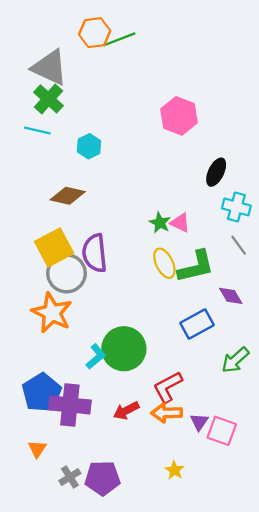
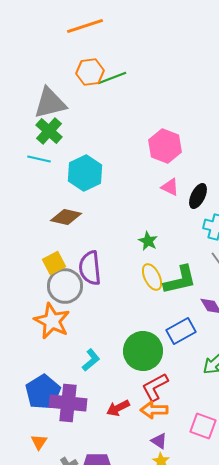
gray triangle: (50, 67) -> (50, 103), turned -39
cyan hexagon: (89, 146) -> (85, 173), size x1.6
pink triangle: (180, 223) -> (170, 187), moved
yellow square: (54, 247) -> (54, 263), size x0.7
green circle: (124, 349) -> (143, 351), moved
purple triangle: (199, 422) -> (159, 441), moved, turned -30

